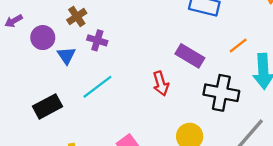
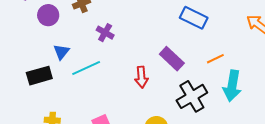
purple cross: (97, 40) -> (105, 33), moved
blue triangle: (66, 56) -> (61, 52), moved
black cross: (221, 93) -> (192, 96), turned 36

